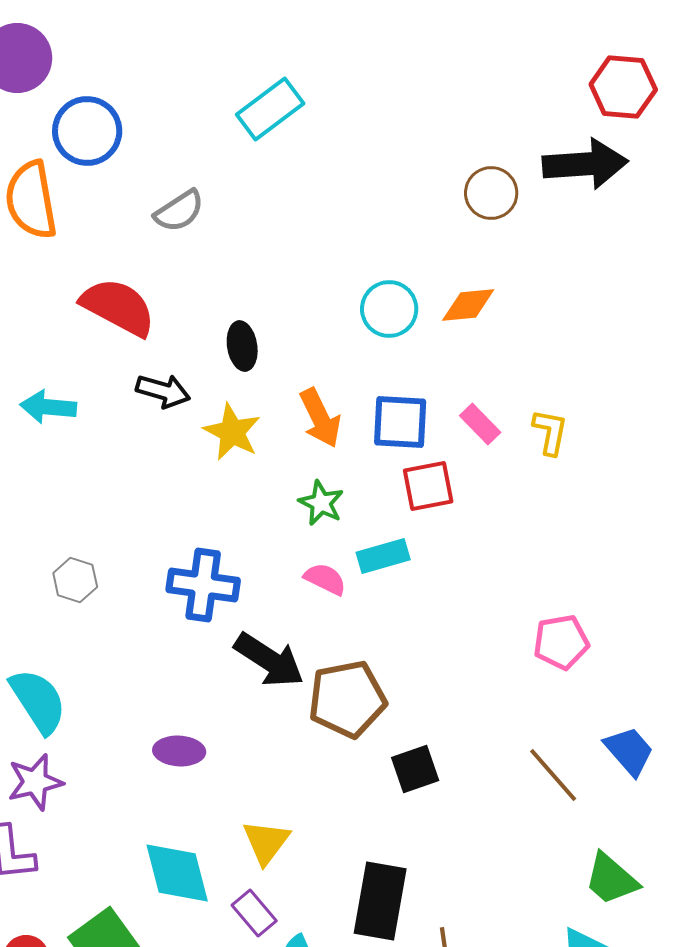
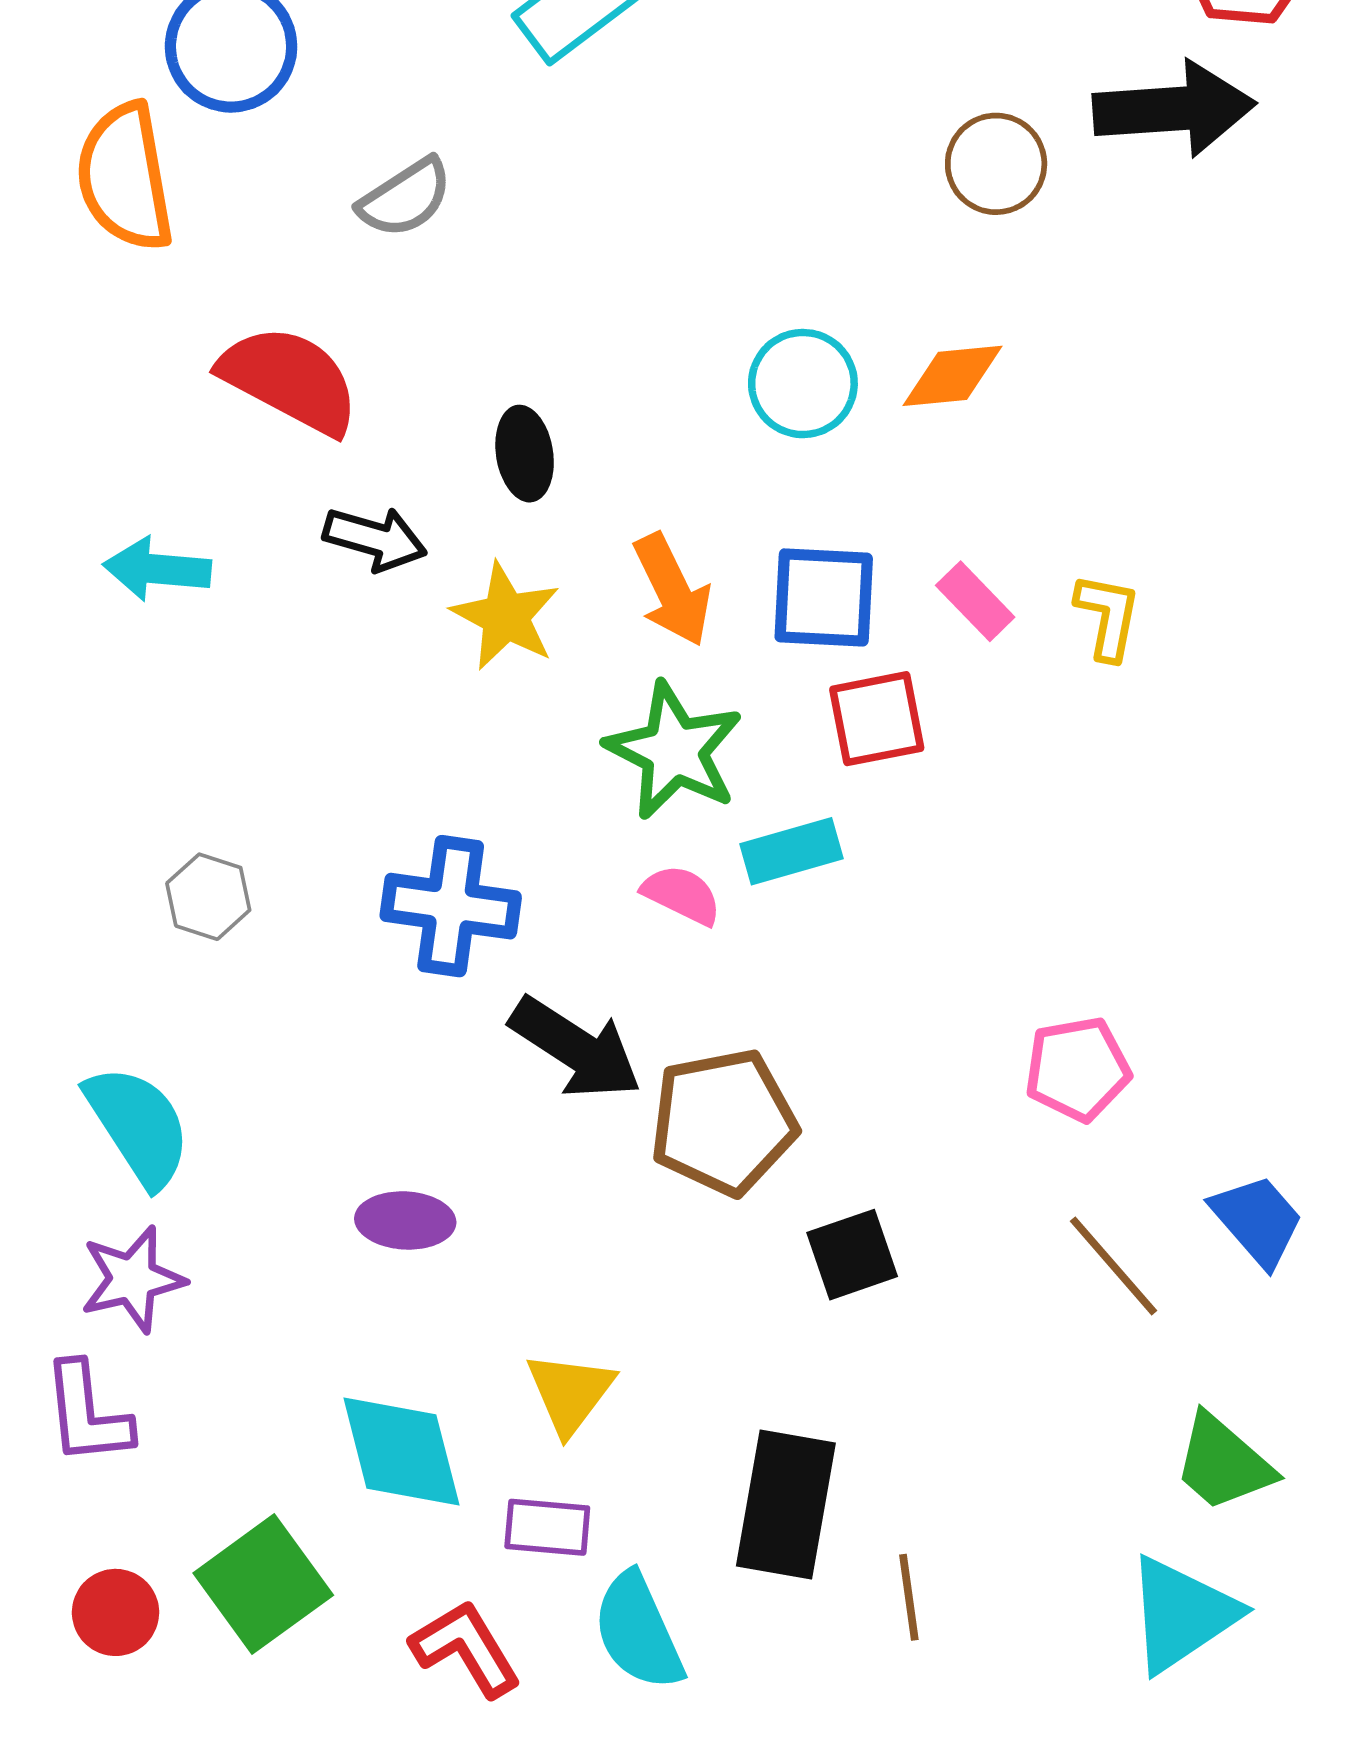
green star: (321, 503) -> (674, 751), size x1.6
pink pentagon: (561, 642) -> (1077, 1069), moved
purple rectangle: (254, 913) -> (547, 1527), turned -45

